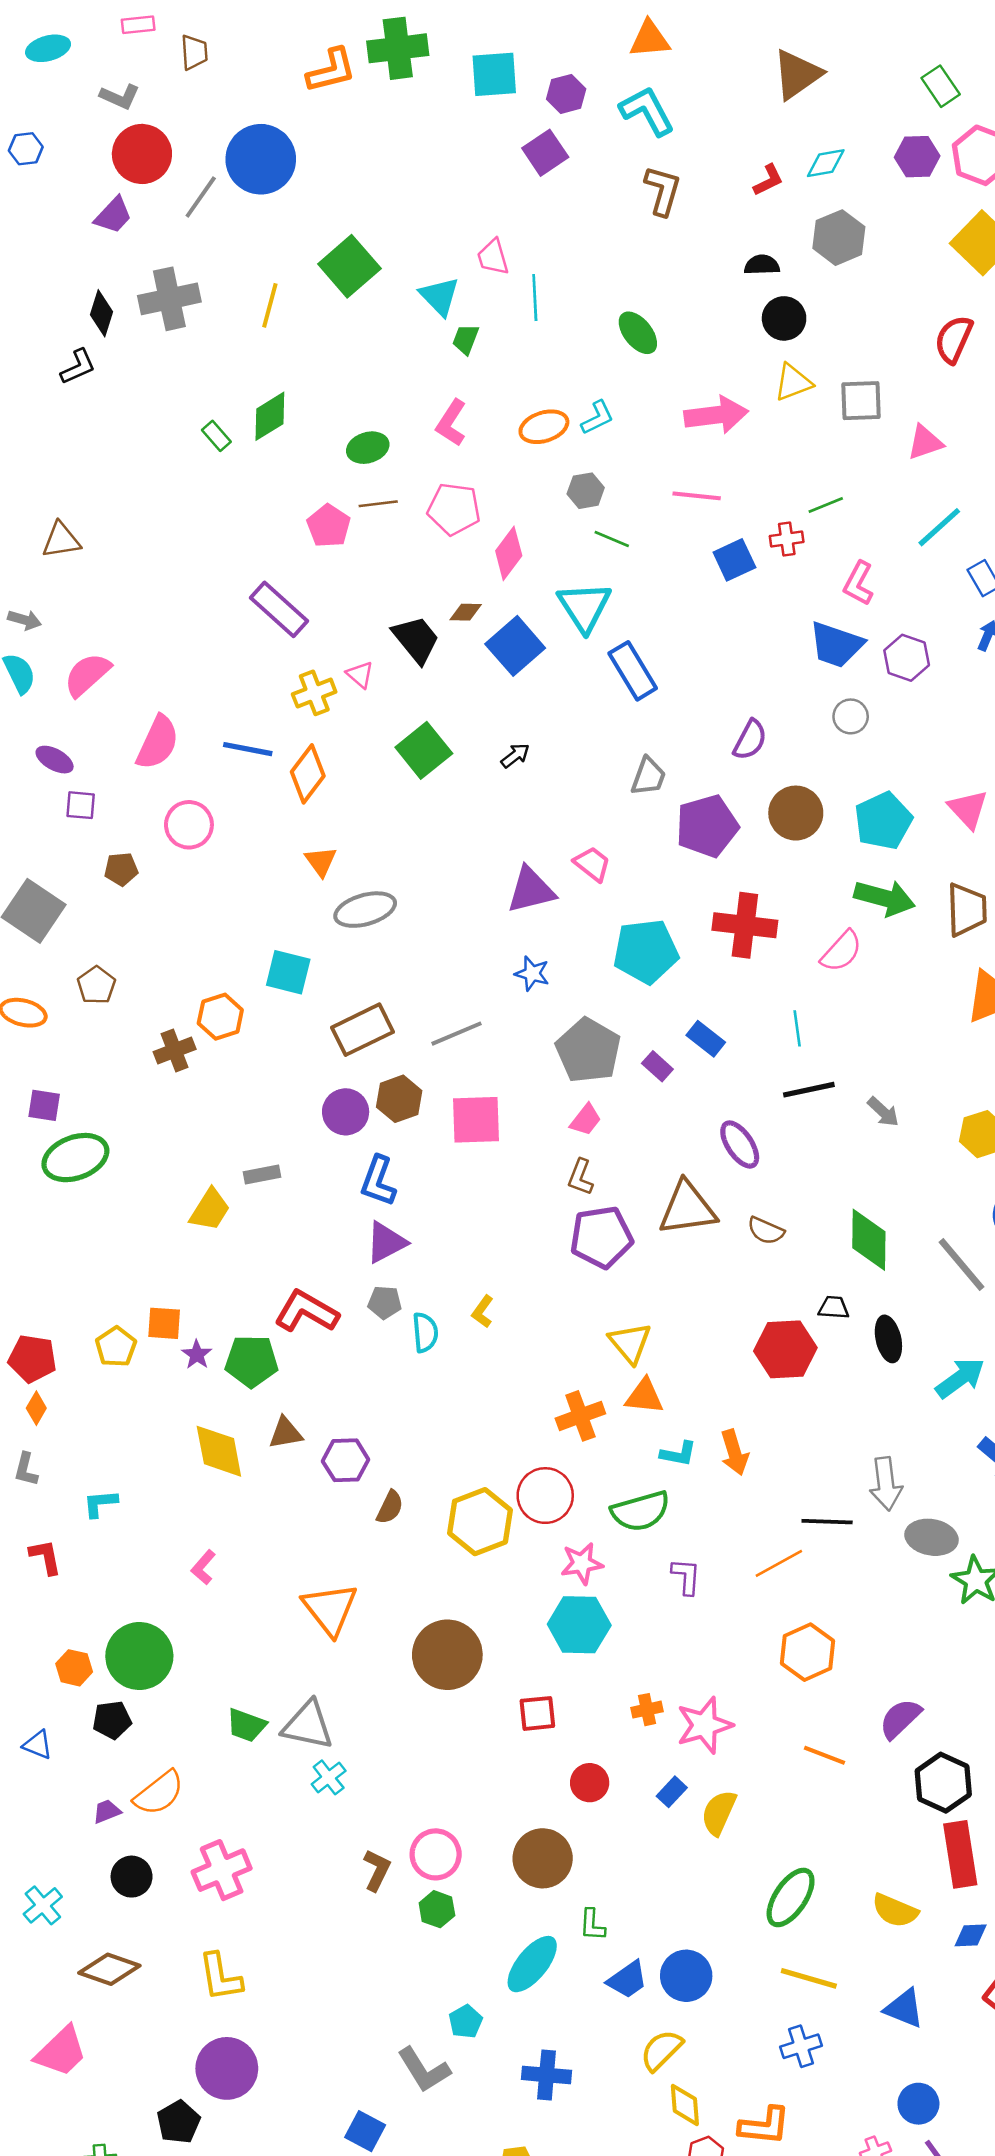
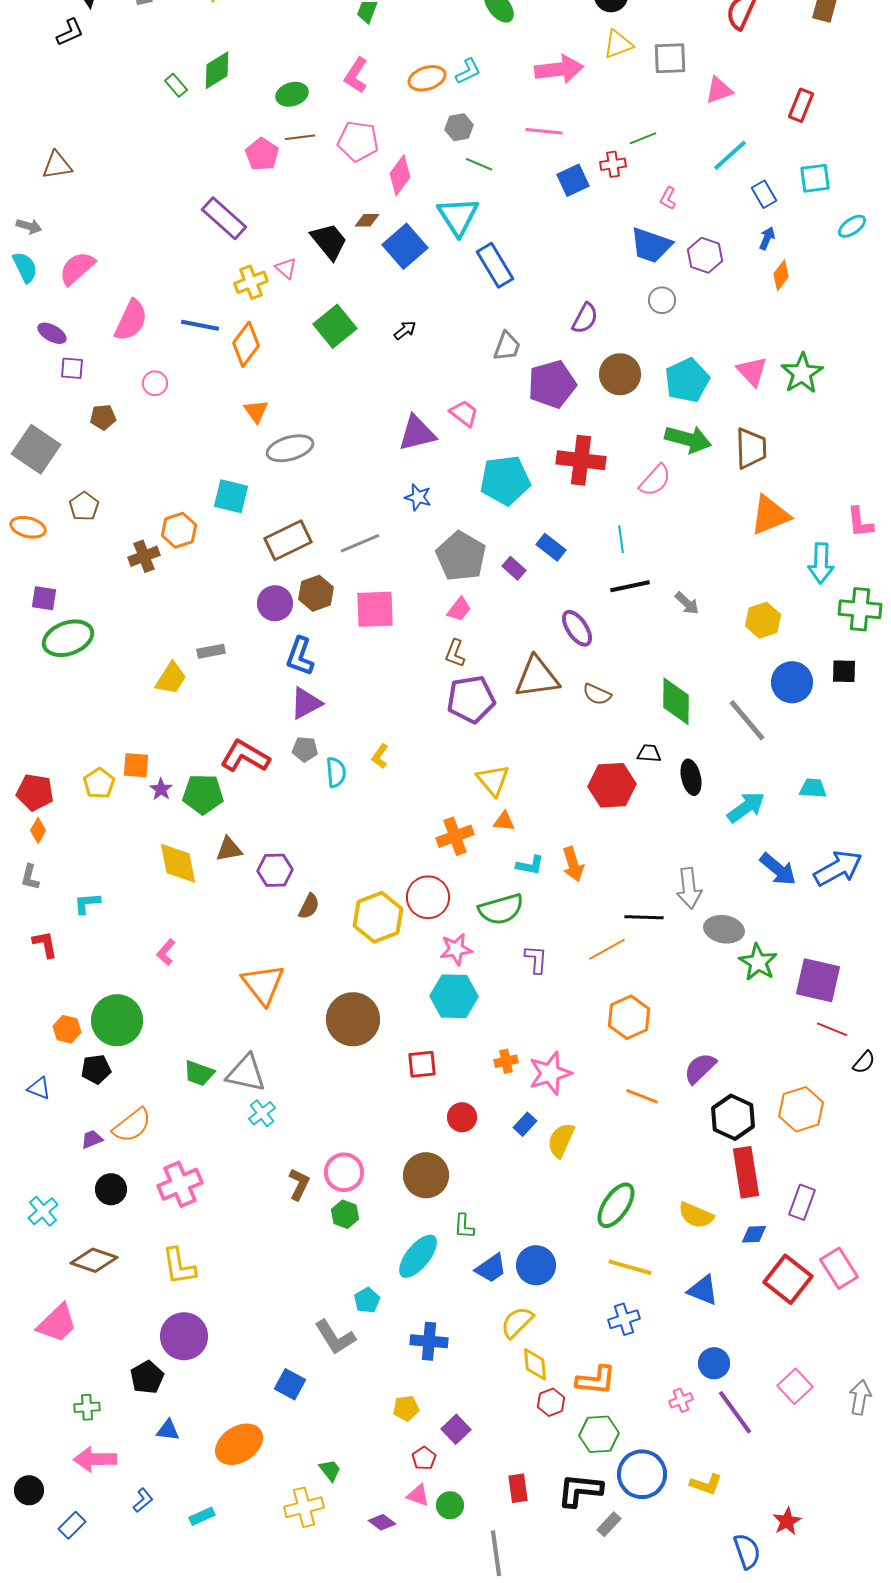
pink L-shape: (858, 583) -> (668, 198), size x0.7
pink circle: (189, 825) -> (155, 383), size x0.7
orange triangle: (644, 1396) -> (504, 821), size x0.7

